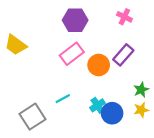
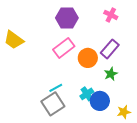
green star: (141, 90) -> (111, 74), moved
yellow star: (141, 110) -> (124, 112), moved
gray square: (32, 117) -> (53, 104), moved

